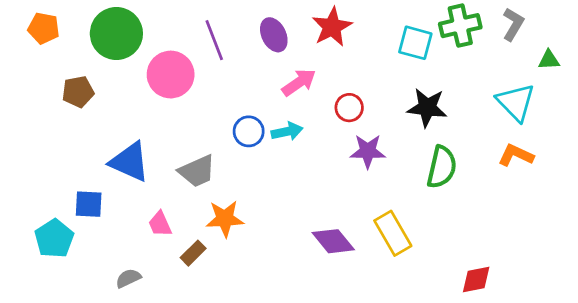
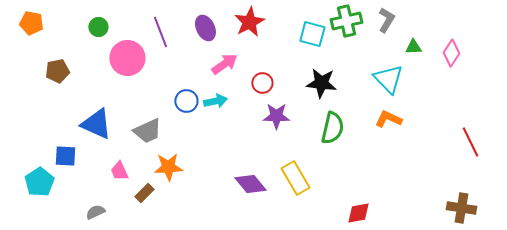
green circle: (116, 34) -> (98, 27), moved, size x0.5

